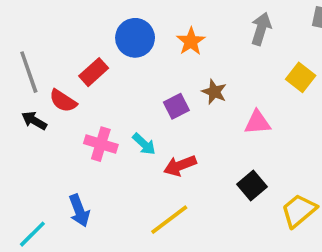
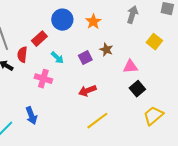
red semicircle: (63, 101) -> (22, 55), turned 63
cyan arrow: (144, 144) -> (57, 58), moved
black square: (252, 185) -> (137, 89), moved
yellow line: (169, 220) -> (97, 121), moved

